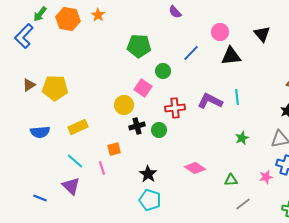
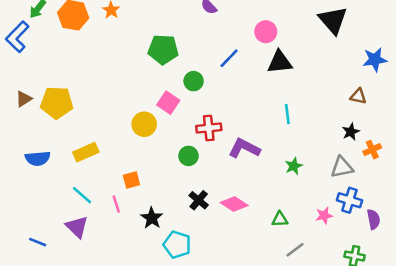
black triangle: (262, 34) -> (333, 20), moved, size x1.4
purple L-shape: (210, 101) -> (244, 148), moved
black cross: (137, 126) -> (199, 200), moved, turned -35
black star: (148, 174) -> (152, 218), moved

